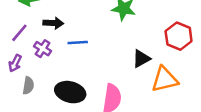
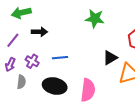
blue line: (78, 43) -> (60, 58), moved
purple cross: (43, 49) -> (32, 61), moved

